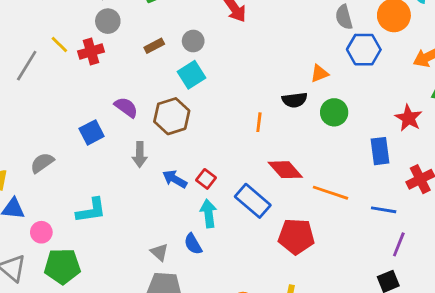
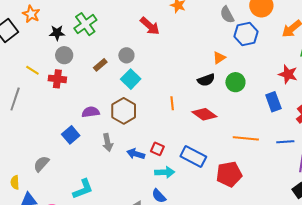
yellow line: (59, 44) -> (32, 70), moved
red cross: (91, 51) -> (57, 79), turned 36
purple semicircle: (126, 107) -> (91, 112), turned -30
orange line: (259, 122) -> (172, 103), moved
red diamond: (285, 170) -> (204, 114), moved
cyan arrow: (208, 213) -> (165, 172), turned 108

